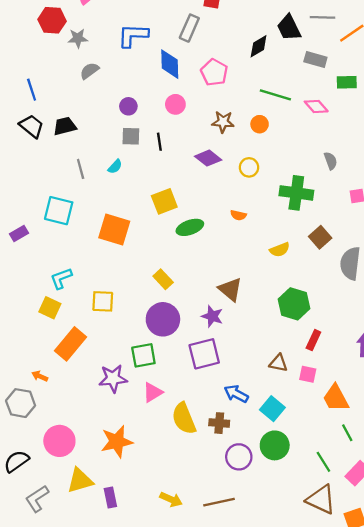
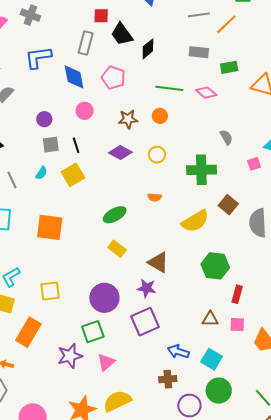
black trapezoid: (289, 28) -> (122, 34), moved
yellow square: (164, 201) -> (73, 175), moved
yellow semicircle: (280, 250) -> (195, 221), size x1.6
yellow rectangle: (163, 279) -> (117, 249), moved
yellow semicircle: (184, 418) -> (117, 401), moved, turned 96

